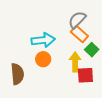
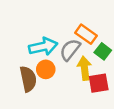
gray semicircle: (77, 20) -> (70, 50), moved
brown semicircle: (17, 74) -> (28, 79), moved

